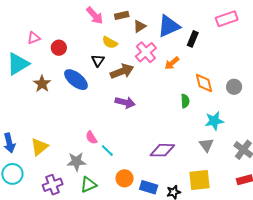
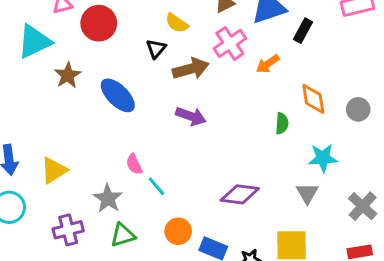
red circle: (59, 48) -> (99, 23), size x1.5
blue ellipse: (76, 80) -> (118, 95), moved
gray star: (76, 162) -> (108, 198), turned 30

